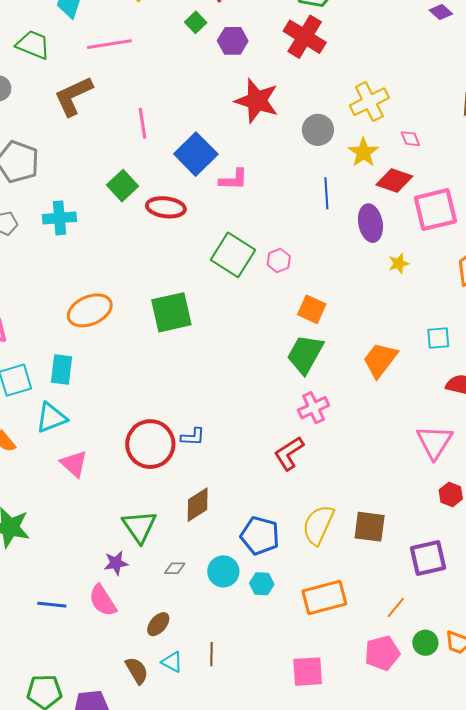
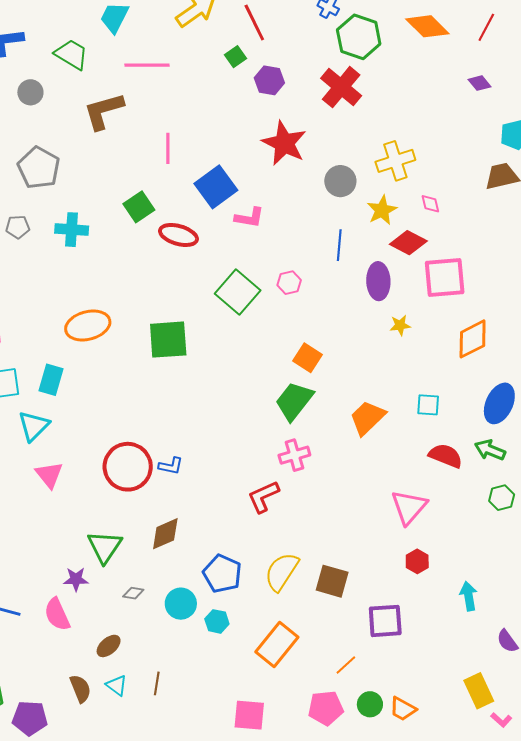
pink hexagon: (279, 260) -> (289, 283), moved
cyan triangle: (51, 418) -> (34, 426), turned -32
orange rectangle: (324, 598) -> (277, 644), turned -45

